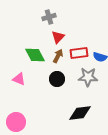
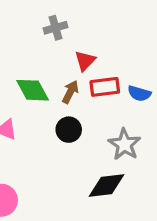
red triangle: (58, 37) -> (85, 61), moved
gray star: (88, 77) -> (124, 144), moved, turned 30

